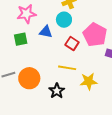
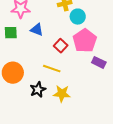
cyan circle: (64, 20) -> (78, 17), moved
yellow star: (89, 81) -> (62, 94), moved

